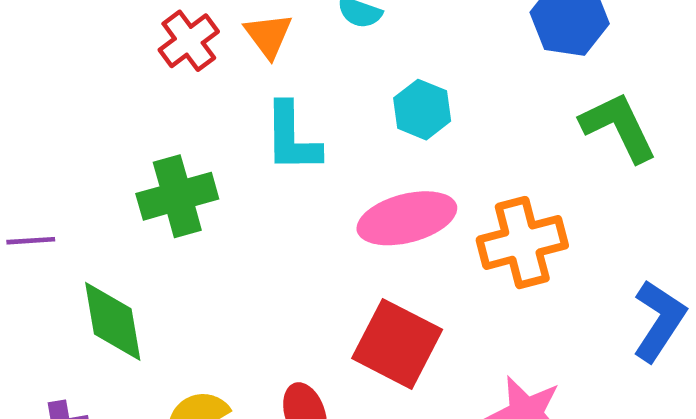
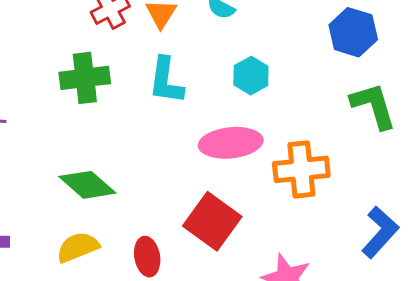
green cross: (177, 196) -> (85, 78), moved
green diamond: (113, 321) -> (87, 185), moved, turned -48

